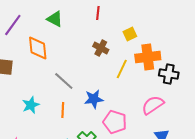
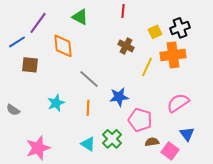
black cross: (169, 74) -> (180, 28), moved, turned -30

